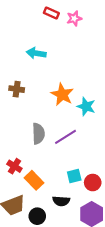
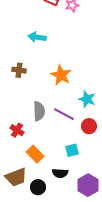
cyan star: (86, 106) -> (87, 99), moved
purple line: (66, 137) -> (64, 114), turned 60
red cross: (14, 166) -> (17, 130), moved
red circle: (93, 183) -> (89, 126), moved

